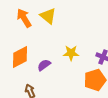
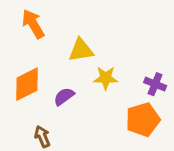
yellow triangle: (48, 16) -> (81, 50), moved, turned -48

